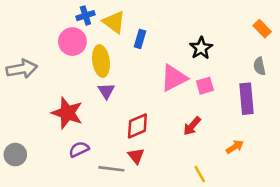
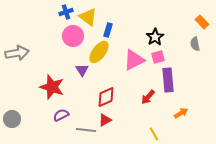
pink circle: (72, 42) -> (73, 36), moved
yellow ellipse: (101, 61) -> (99, 52), moved, turned 45
gray semicircle: (260, 66) -> (195, 44), moved
pink square: (205, 86) -> (158, 57), moved
purple rectangle: (247, 99) -> (168, 80), moved
red triangle: (136, 156) -> (105, 120), turned 40

